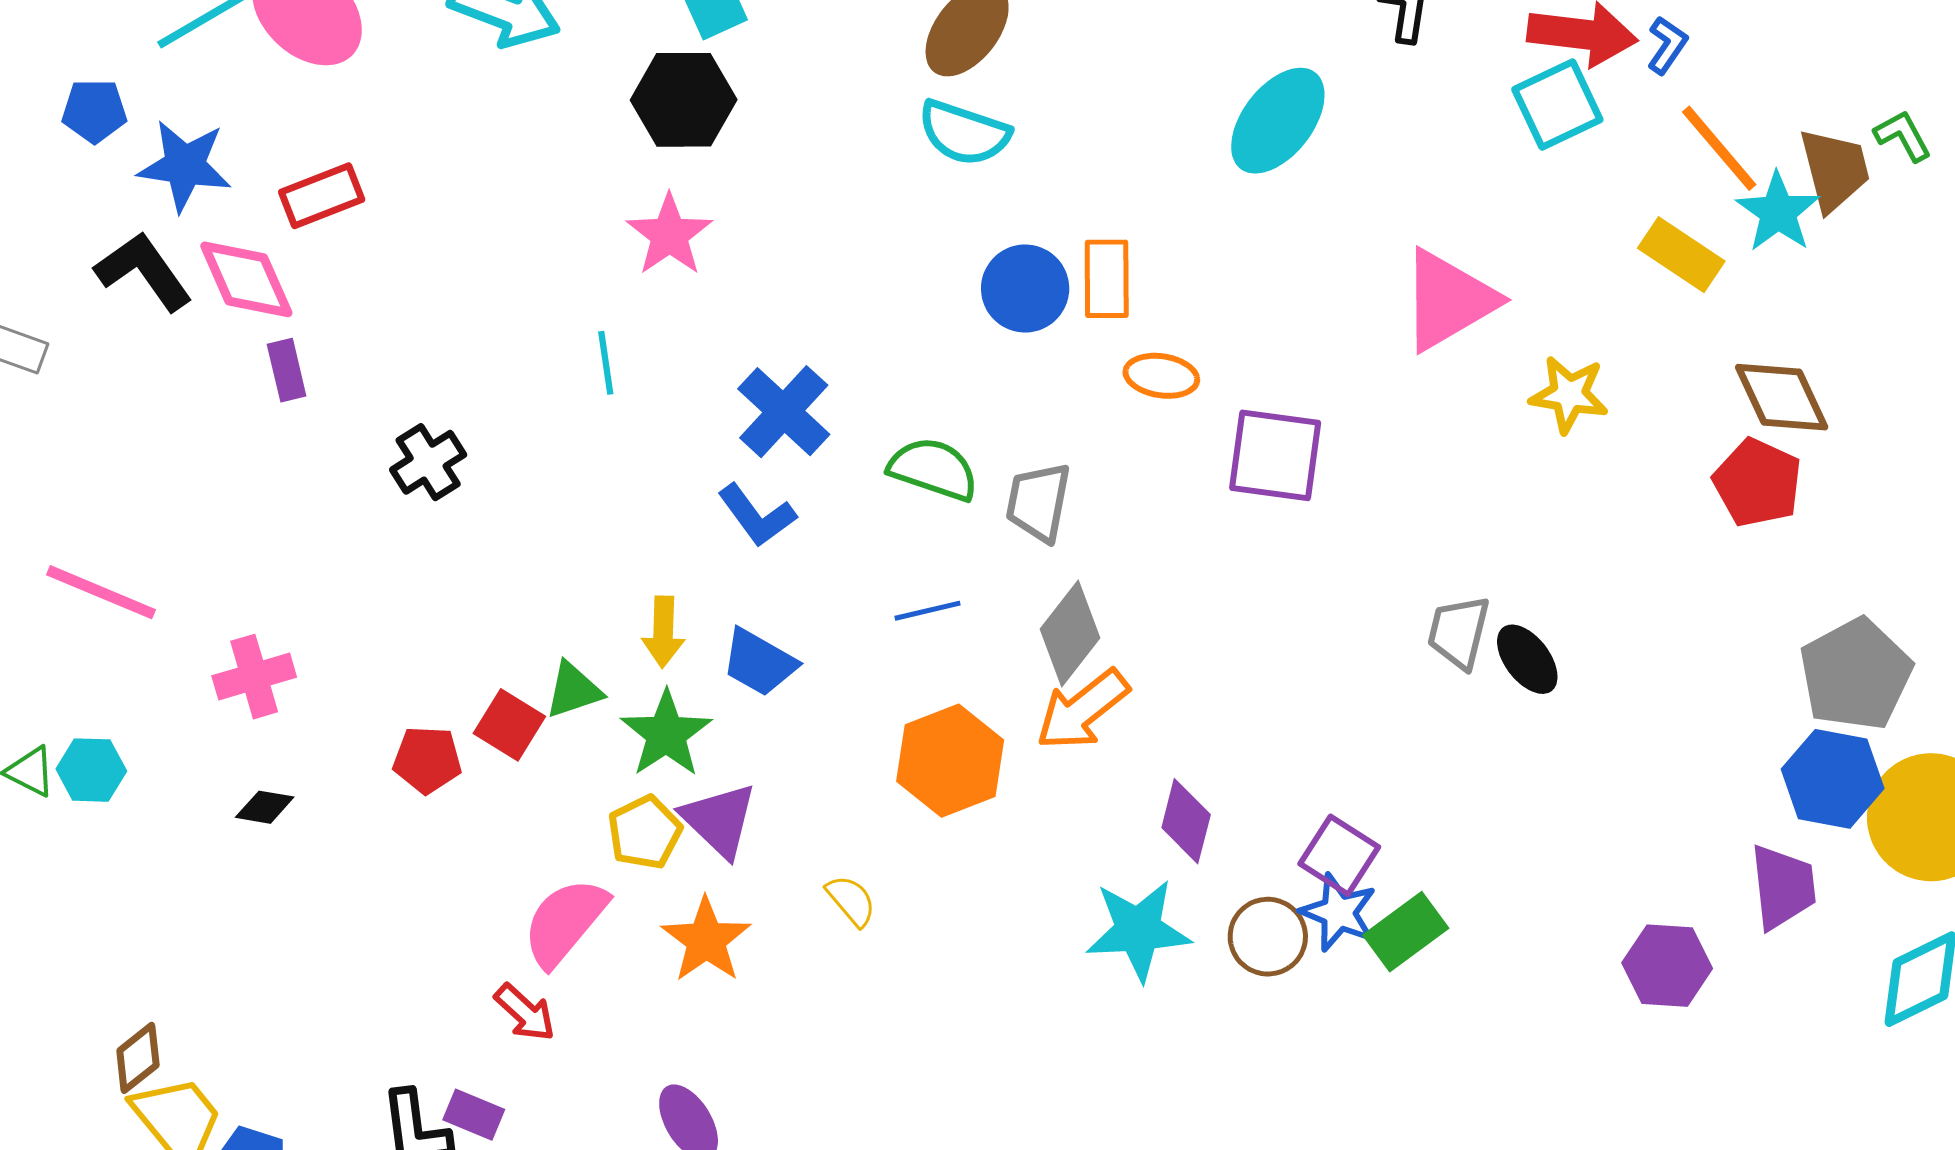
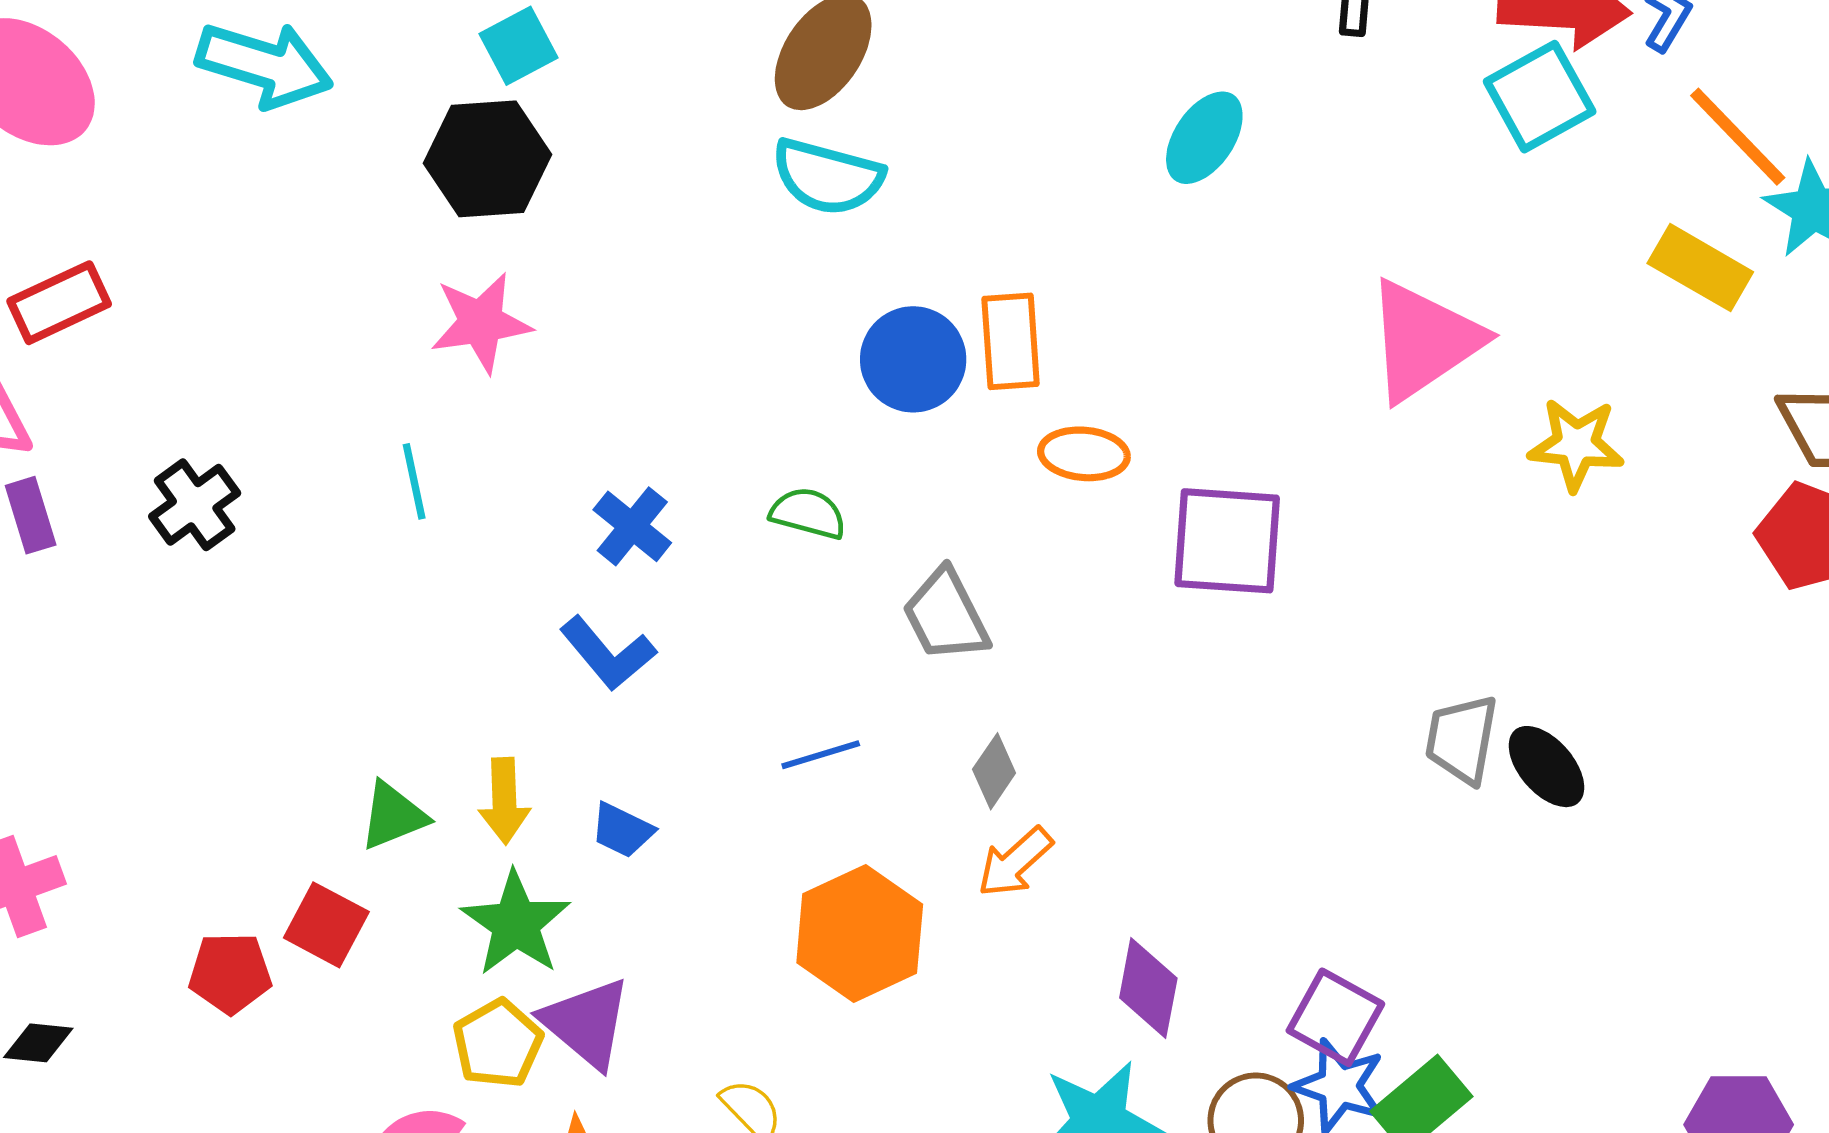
cyan ellipse: (1278, 121) -> (1204, 138), size x0.7
pink star: (669, 235) -> (481, 323), turned 30
blue cross: (784, 412) -> (632, 526), size x0.7
black cross: (428, 462) -> (195, 505), moved
green semicircle: (933, 469) -> (808, 513), moved, size x0.7
gray trapezoid: (1038, 502) -> (946, 615), turned -34
gray diamond: (1070, 633) -> (994, 771), size x0.6
blue trapezoid: (759, 662) -> (622, 830), size x0.7
green triangle: (573, 690) -> (393, 816), moved
orange arrow: (1082, 710) -> (1015, 862), size x0.7

